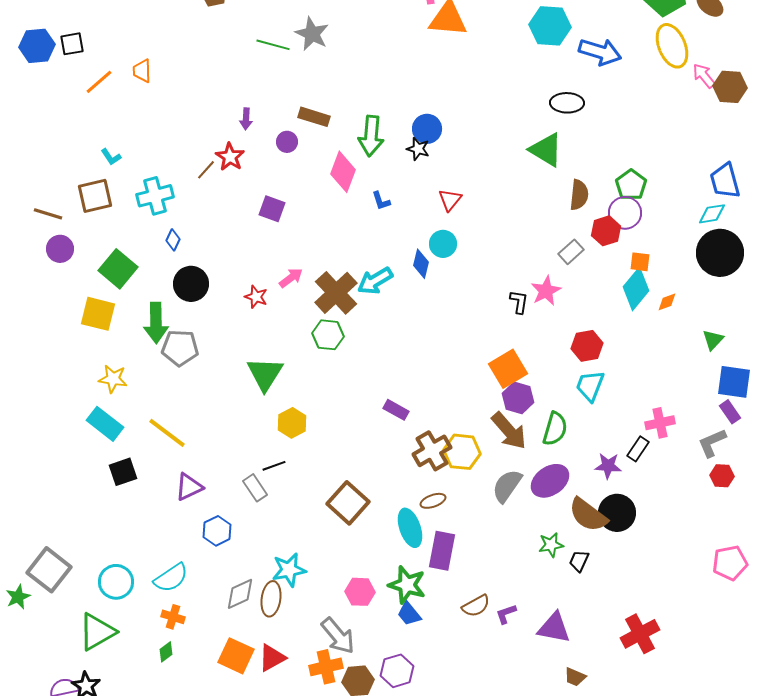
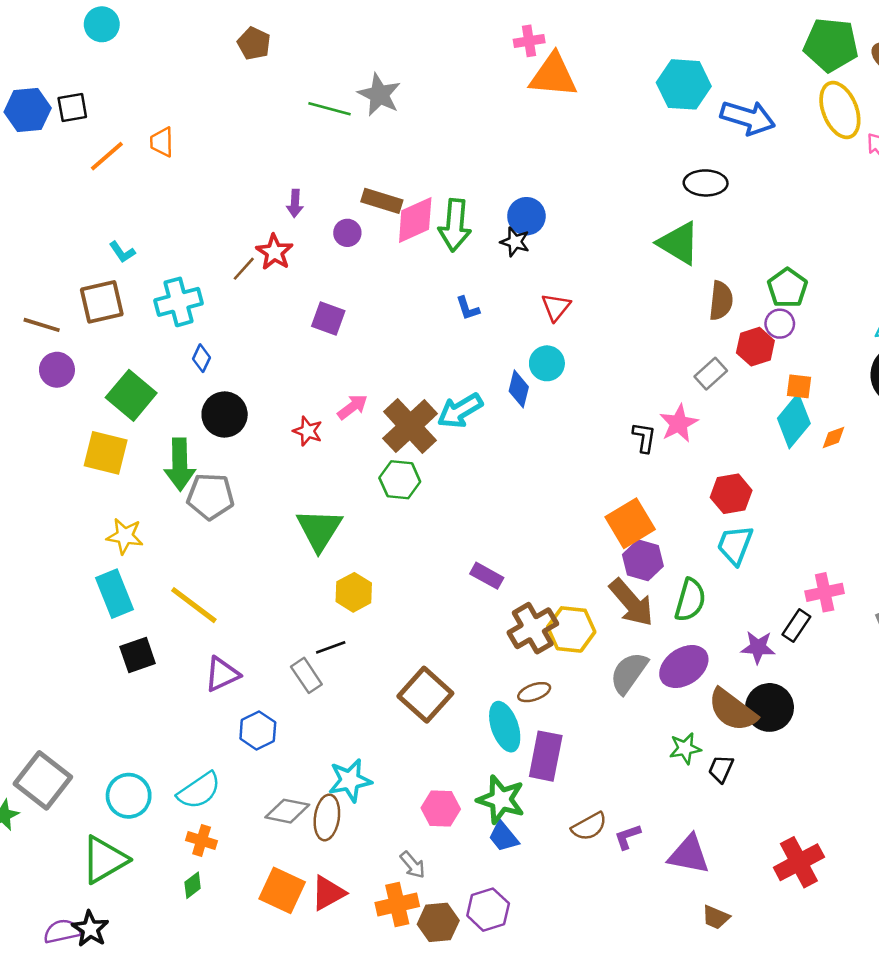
pink diamond: (343, 172) -> (415, 220), moved, turned 45
purple circle: (625, 213) -> (780, 324), size x0.7
cyan rectangle: (105, 424) -> (115, 594), turned 30
gray diamond: (240, 594) -> (287, 811), turned 36
gray arrow: (338, 636) -> (413, 865), size x0.6

